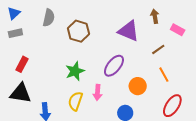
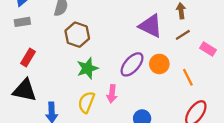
pink rectangle: (178, 30) -> (208, 49), moved
brown hexagon: (79, 31) -> (77, 35), moved
brown line: (158, 49) -> (183, 35), moved
orange circle: (138, 86) -> (159, 64), moved

